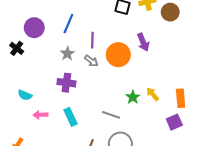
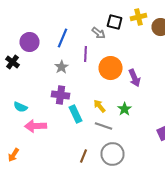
purple arrow: (143, 42) -> (134, 78), moved
gray arrow: (91, 61) -> (98, 33), moved
yellow arrow: (153, 94) -> (100, 106), moved
pink arrow: (40, 115) -> (36, 126), size x1.5
cyan rectangle: (71, 117) -> (76, 114), moved

